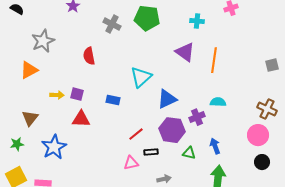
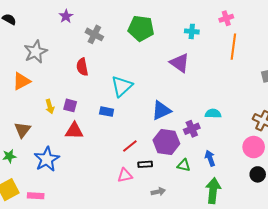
gray cross: (112, 24) -> (94, 34), moved
orange line: (214, 60) -> (233, 47), moved
cyan triangle: (141, 77) -> (122, 86), moved
yellow arrow: (57, 95) -> (50, 106), turned 72

